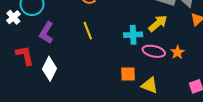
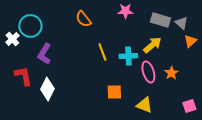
yellow line: (88, 31) -> (102, 52), moved
pink ellipse: (154, 51) -> (148, 72), turned 60
orange square: (128, 74) -> (114, 92), moved

